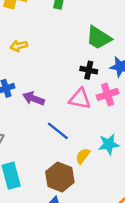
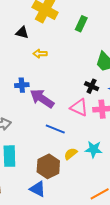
purple arrow: (34, 98) -> (42, 98), size x1.4
blue line: (58, 131) -> (55, 129), turned -30

